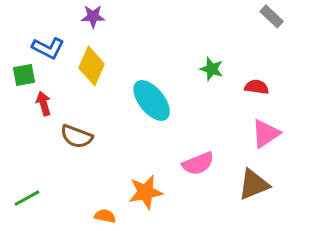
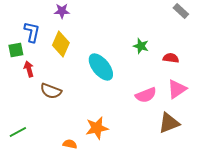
blue L-shape: (48, 48) -> (32, 32), turned -105
pink semicircle: (198, 164) -> (146, 95), moved

